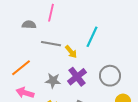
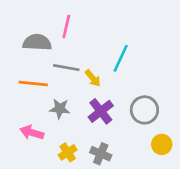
gray semicircle: (29, 25) -> (37, 42), size x1.5
orange line: (21, 68) -> (33, 83), moved, turned 45
gray star: (53, 81) -> (60, 109), moved

